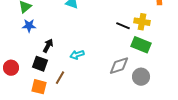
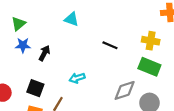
black line: (123, 26) -> (110, 45), moved
black arrow: (48, 46) -> (44, 53), moved

